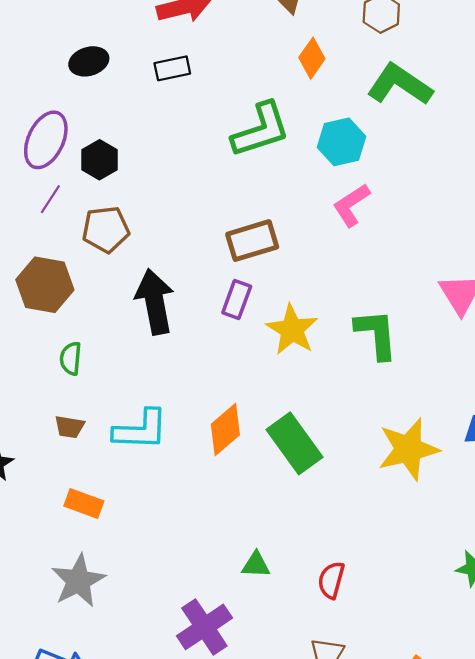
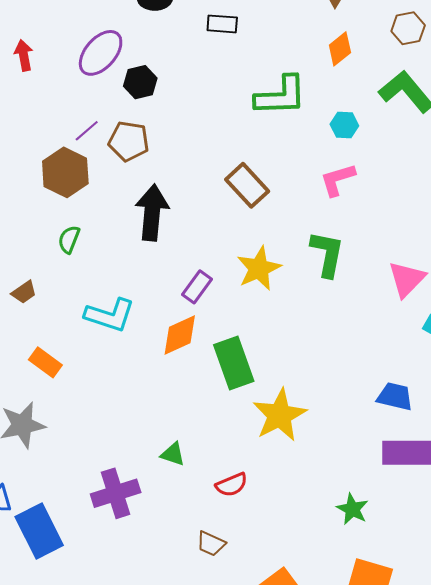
cyan hexagon: (341, 142) -> (344, 125), size x0.7
purple line: (50, 199) -> (87, 131), moved
brown rectangle: (252, 241) -> (247, 185), turned 48
purple rectangle: (237, 299) -> (197, 287), moved
green L-shape: (376, 334) -> (327, 254), moved
brown trapezoid: (70, 427) -> (24, 292), moved, turned -60
yellow star: (408, 449) -> (280, 415), moved, turned -30
red semicircle: (331, 580) -> (232, 485), turned -144

